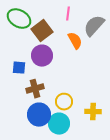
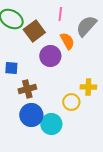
purple circle: (42, 56) -> (50, 56), moved
yellow circle: (64, 102) -> (71, 102), moved
yellow cross: (93, 112) -> (88, 87), moved

